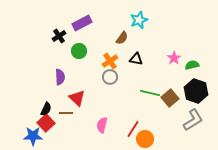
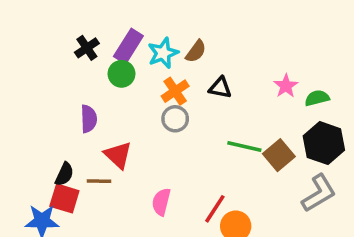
cyan star: (139, 20) -> (163, 53), moved
purple rectangle: (82, 23) -> (128, 46), moved, turned -30
red square: (46, 123) -> (64, 198), turned -30

